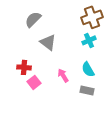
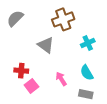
brown cross: (92, 17) -> (63, 19), moved
gray semicircle: (33, 19) -> (15, 18), moved

